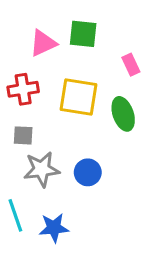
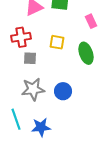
yellow square: (79, 97) -> (57, 42), size x0.6
gray square: (23, 135) -> (30, 58), moved

